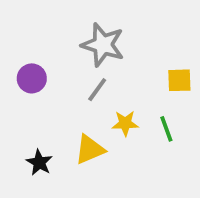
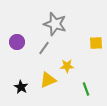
gray line: (97, 90) -> (44, 48), moved
green line: (166, 129) -> (86, 89), moved

